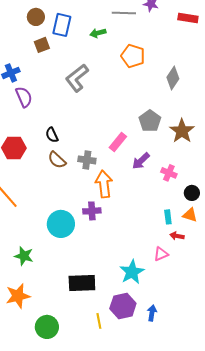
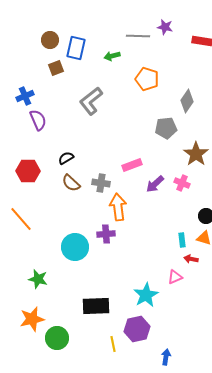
gray pentagon: (150, 121) -> (166, 128), moved, turned 30
black semicircle: (52, 135) -> (66, 158), turned 84
pink rectangle: (118, 142) -> (132, 165), turned 30
pink cross: (169, 173) -> (182, 183), moved
blue arrow: (152, 313) -> (166, 357), moved
green circle: (47, 327) -> (57, 338), moved

